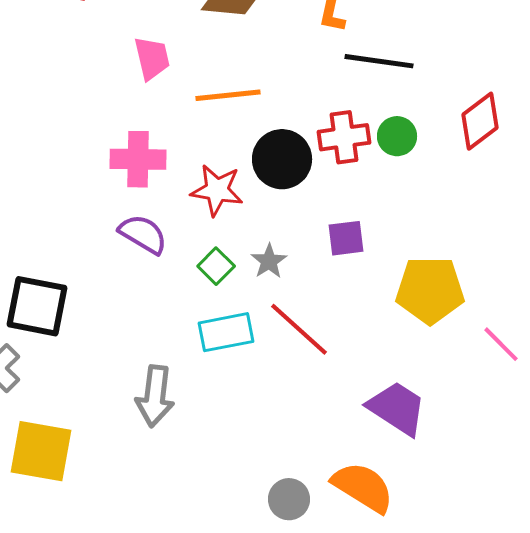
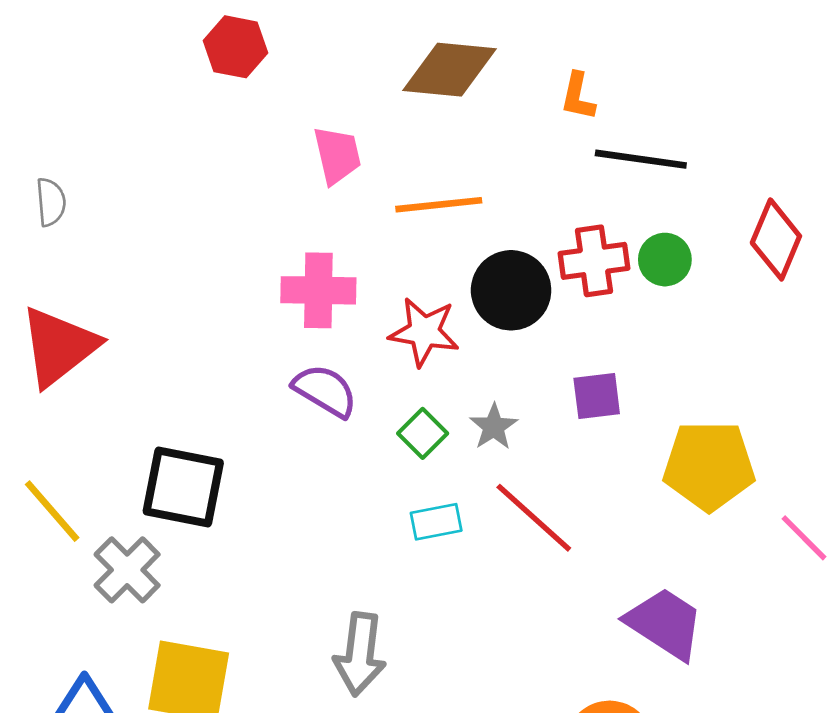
red diamond: (480, 121) -> (776, 239), turned -30
cyan rectangle: (226, 332) -> (436, 522), size x0.7
gray arrow: (155, 396) -> (360, 654), moved

